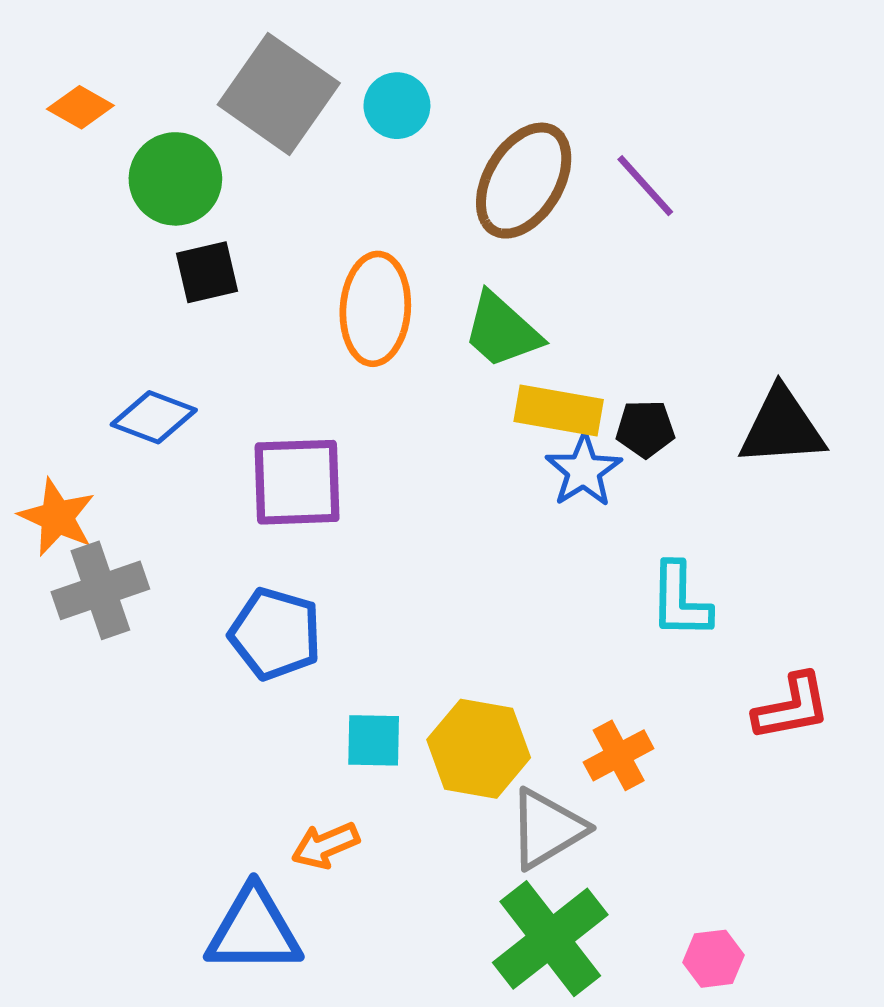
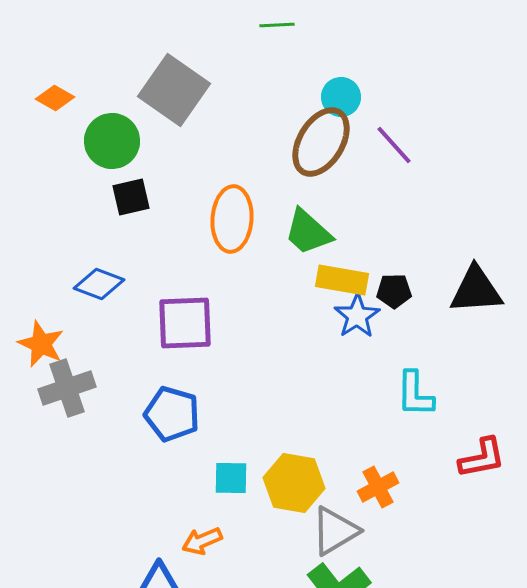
cyan circle: (397, 106) -> (341, 97), moved

